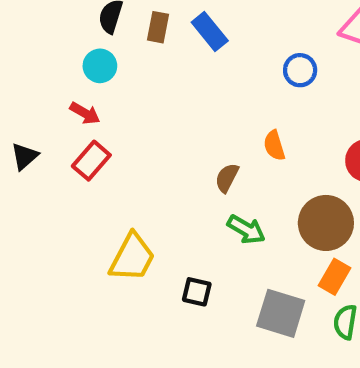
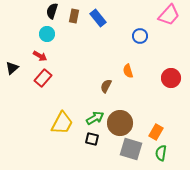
black triangle: (25, 156) -> (12, 68), moved
brown circle: (326, 223) -> (120, 123), moved
green arrow: (246, 229) -> (95, 118), moved, turned -60

